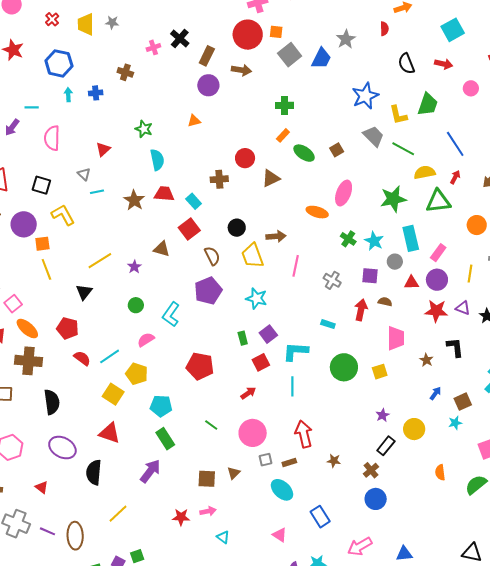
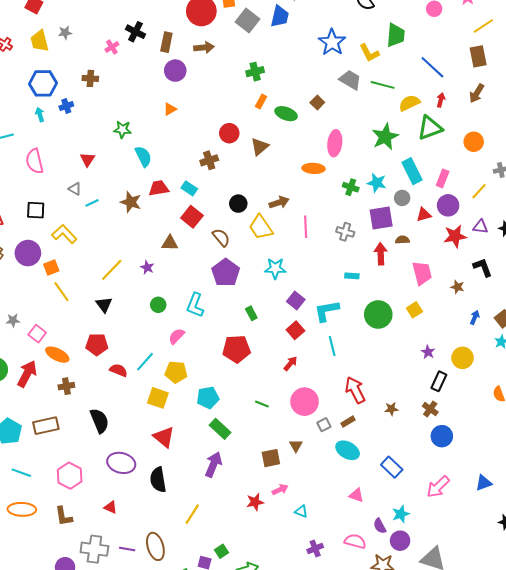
blue hexagon: (59, 63) -> (43, 83), moved
yellow line: (470, 274) -> (479, 191), turned 48
purple square: (370, 276) -> (381, 218), size x1.4
green rectangle: (243, 338) -> (251, 313), moved
brown cross: (28, 361) -> (66, 386), size x0.6
red triangle: (110, 433) -> (164, 437), turned 35

